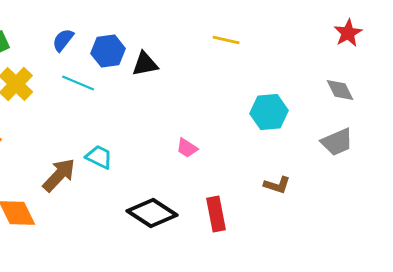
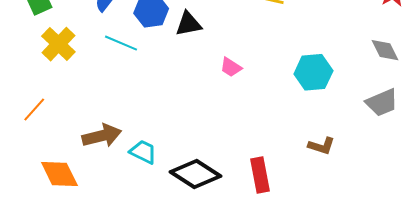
pink trapezoid: (187, 148) -> (231, 67), moved
cyan trapezoid: (99, 157) -> (143, 152), moved
brown arrow: (59, 175) -> (102, 136), turned 33

